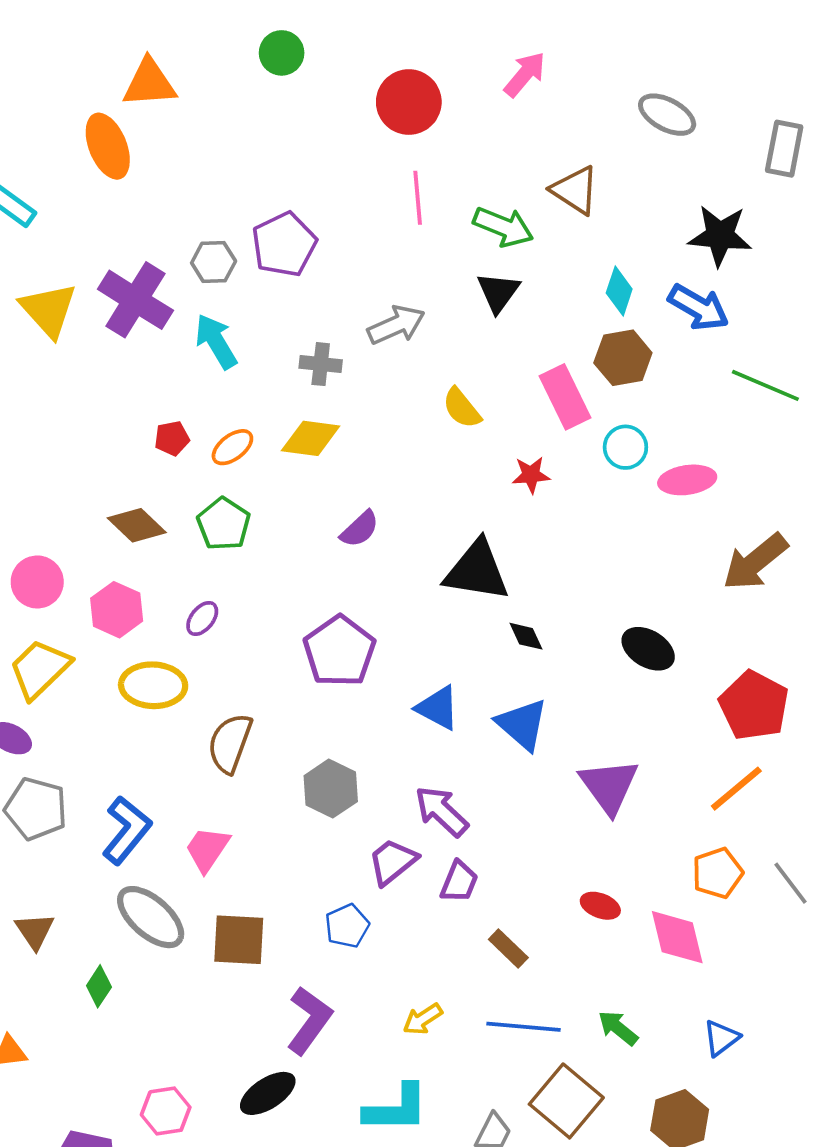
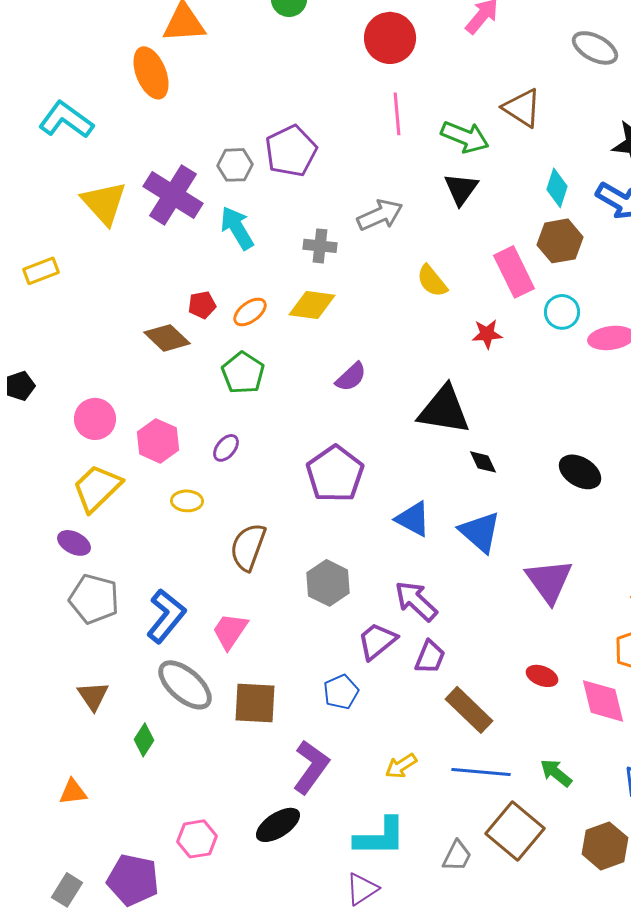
brown diamond: (137, 525) -> (167, 338), moved
yellow ellipse: (153, 685) -> (187, 501), size x0.6
brown rectangle: (508, 949) -> (469, 710), size x1.5

